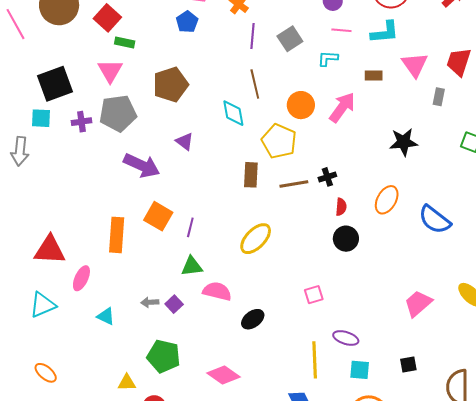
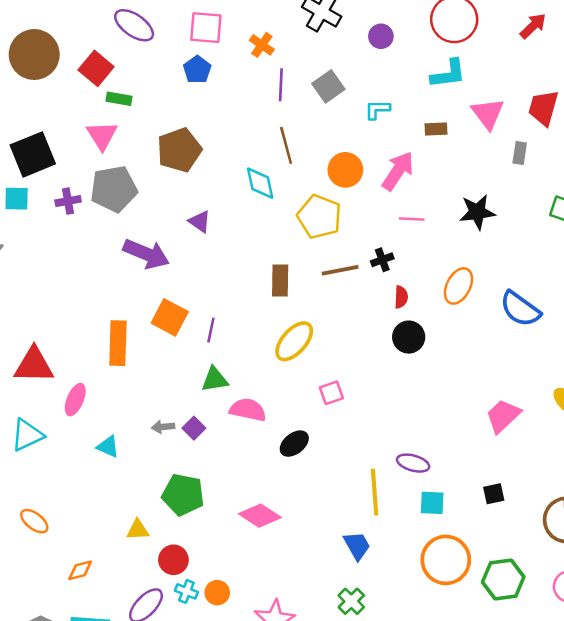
pink line: (341, 30) -> (412, 219), moved
brown rectangle: (251, 175) -> (280, 280), moved
pink square: (314, 295) -> (331, 393), moved

